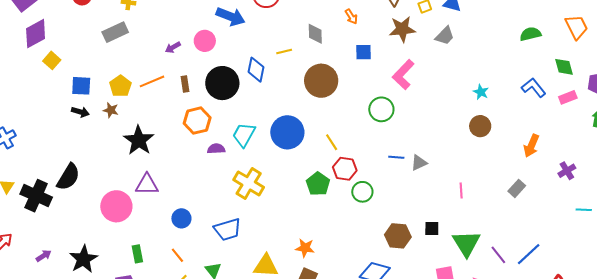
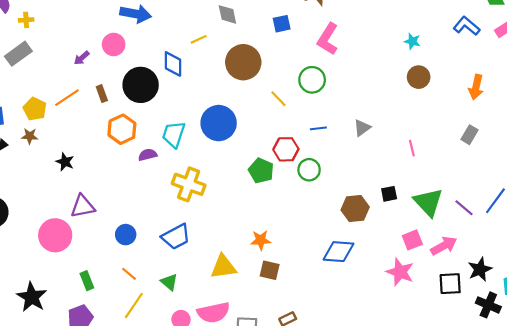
black star: (139, 140) -> (65, 162), size x0.6
yellow line: (332, 142) -> (278, 99), moved
blue line: (396, 157) -> (318, 128), moved

